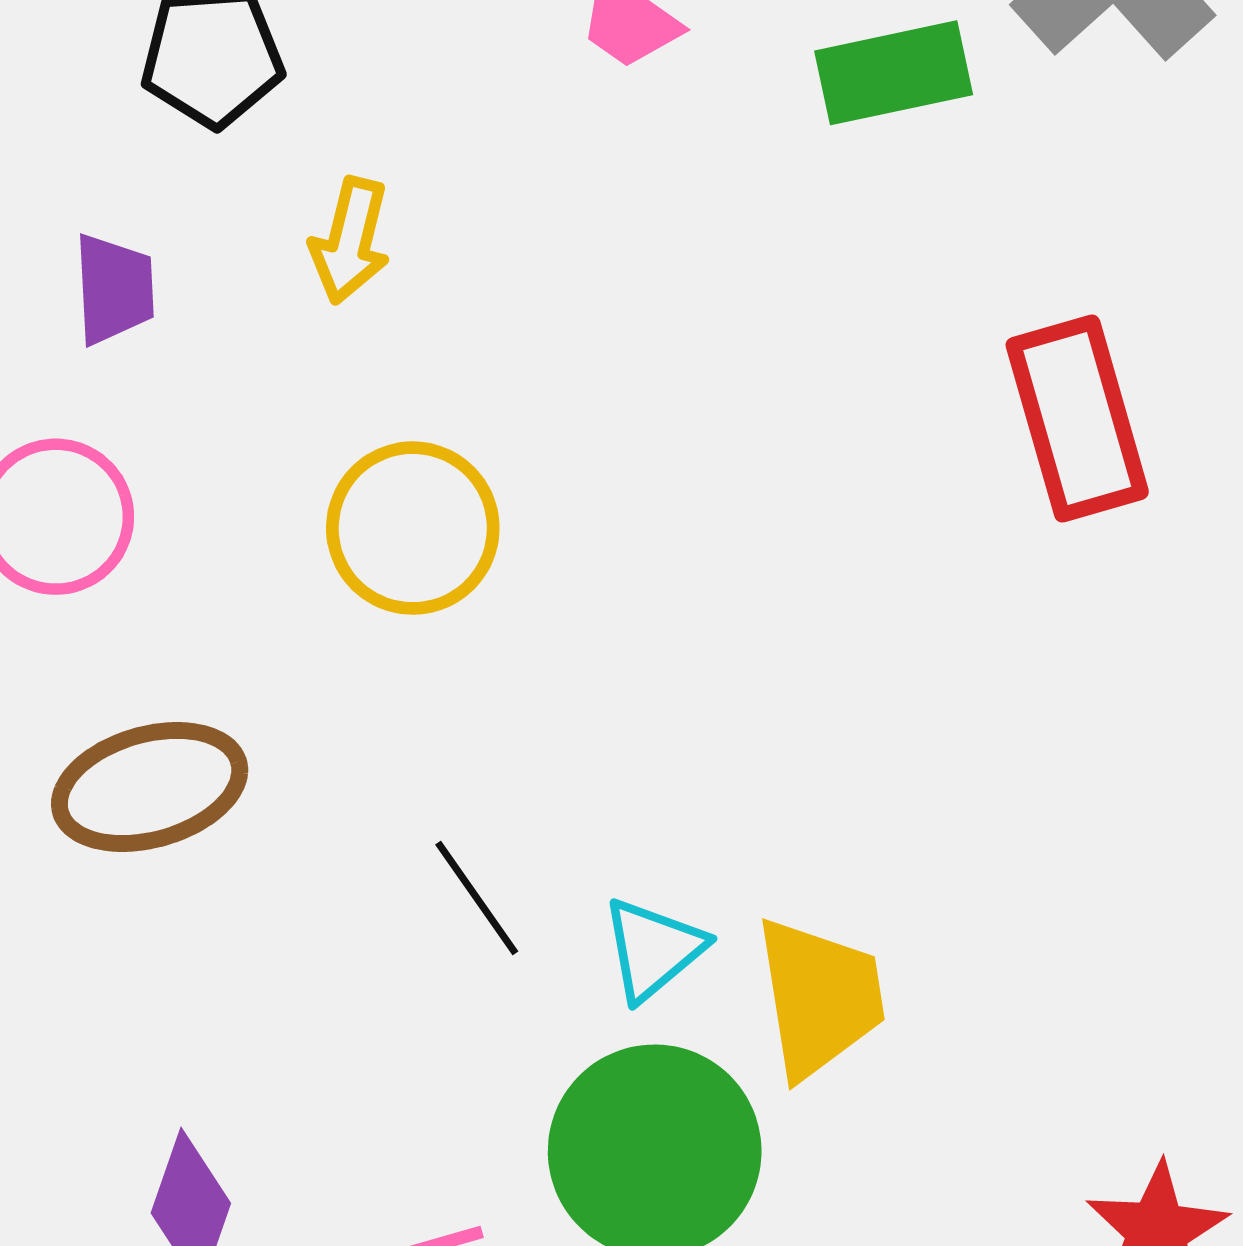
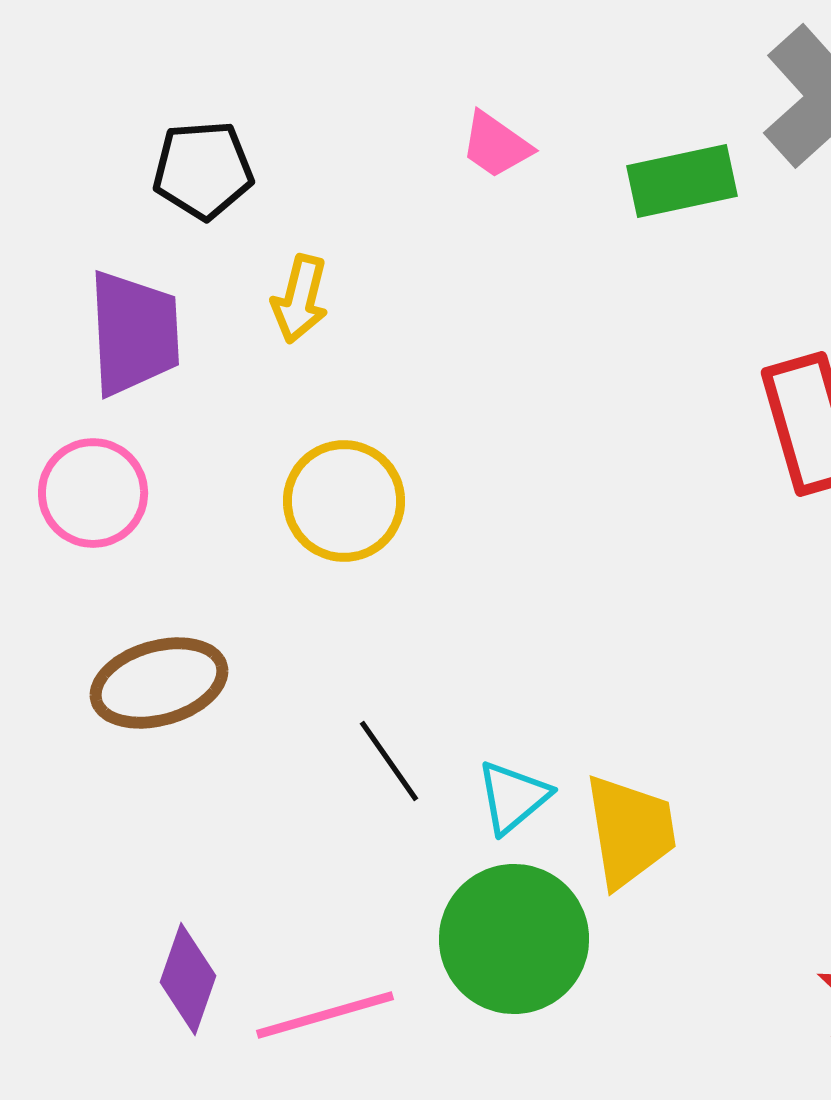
purple trapezoid: (114, 289) -> (134, 333), size x1.6

